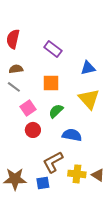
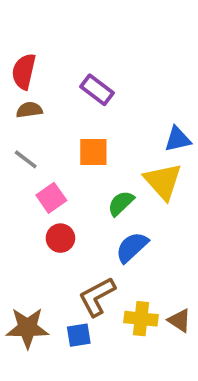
blue triangle: (88, 68) -> (178, 139), moved
brown semicircle: (16, 69) -> (29, 110), moved
green semicircle: (56, 111) -> (121, 203), moved
blue semicircle: (72, 135) -> (132, 247), turned -54

